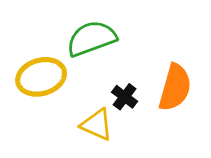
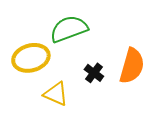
yellow triangle: (97, 125) -> (56, 94), moved

